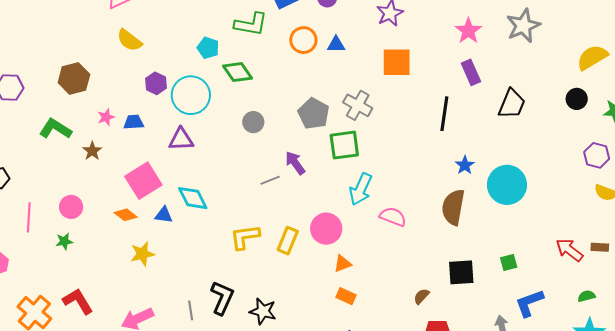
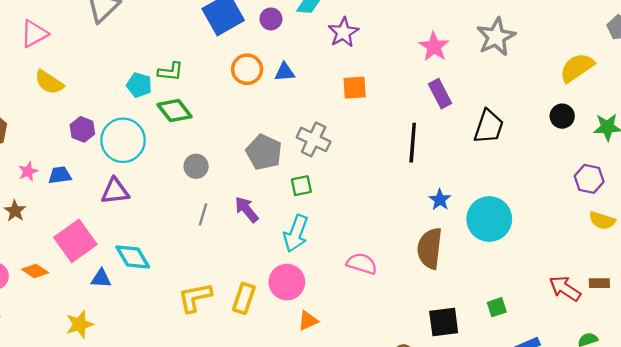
green L-shape: (251, 24) -> (171, 72), moved, size x0.7
orange square: (397, 62) -> (355, 88), size x0.7
green square: (344, 145) -> (301, 186), size x0.6
gray line: (270, 180) -> (203, 214), moved, turned -48
cyan arrow: (361, 189) -> (296, 233), moved
orange diamond: (126, 215) -> (35, 271), moved

